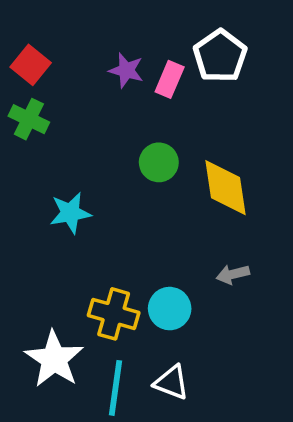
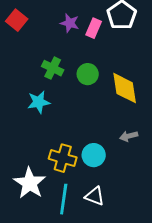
green cross: (29, 119) -> (53, 68), moved

